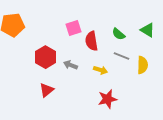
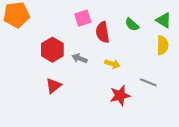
gray line: (122, 56) -> (148, 82), moved
yellow semicircle: (142, 65) -> (163, 45), moved

